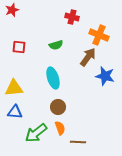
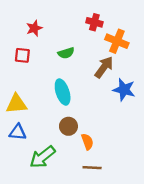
red star: (12, 10) -> (34, 28), moved
red cross: (72, 17) -> (94, 22), moved
orange semicircle: (60, 128) -> (87, 142), moved

